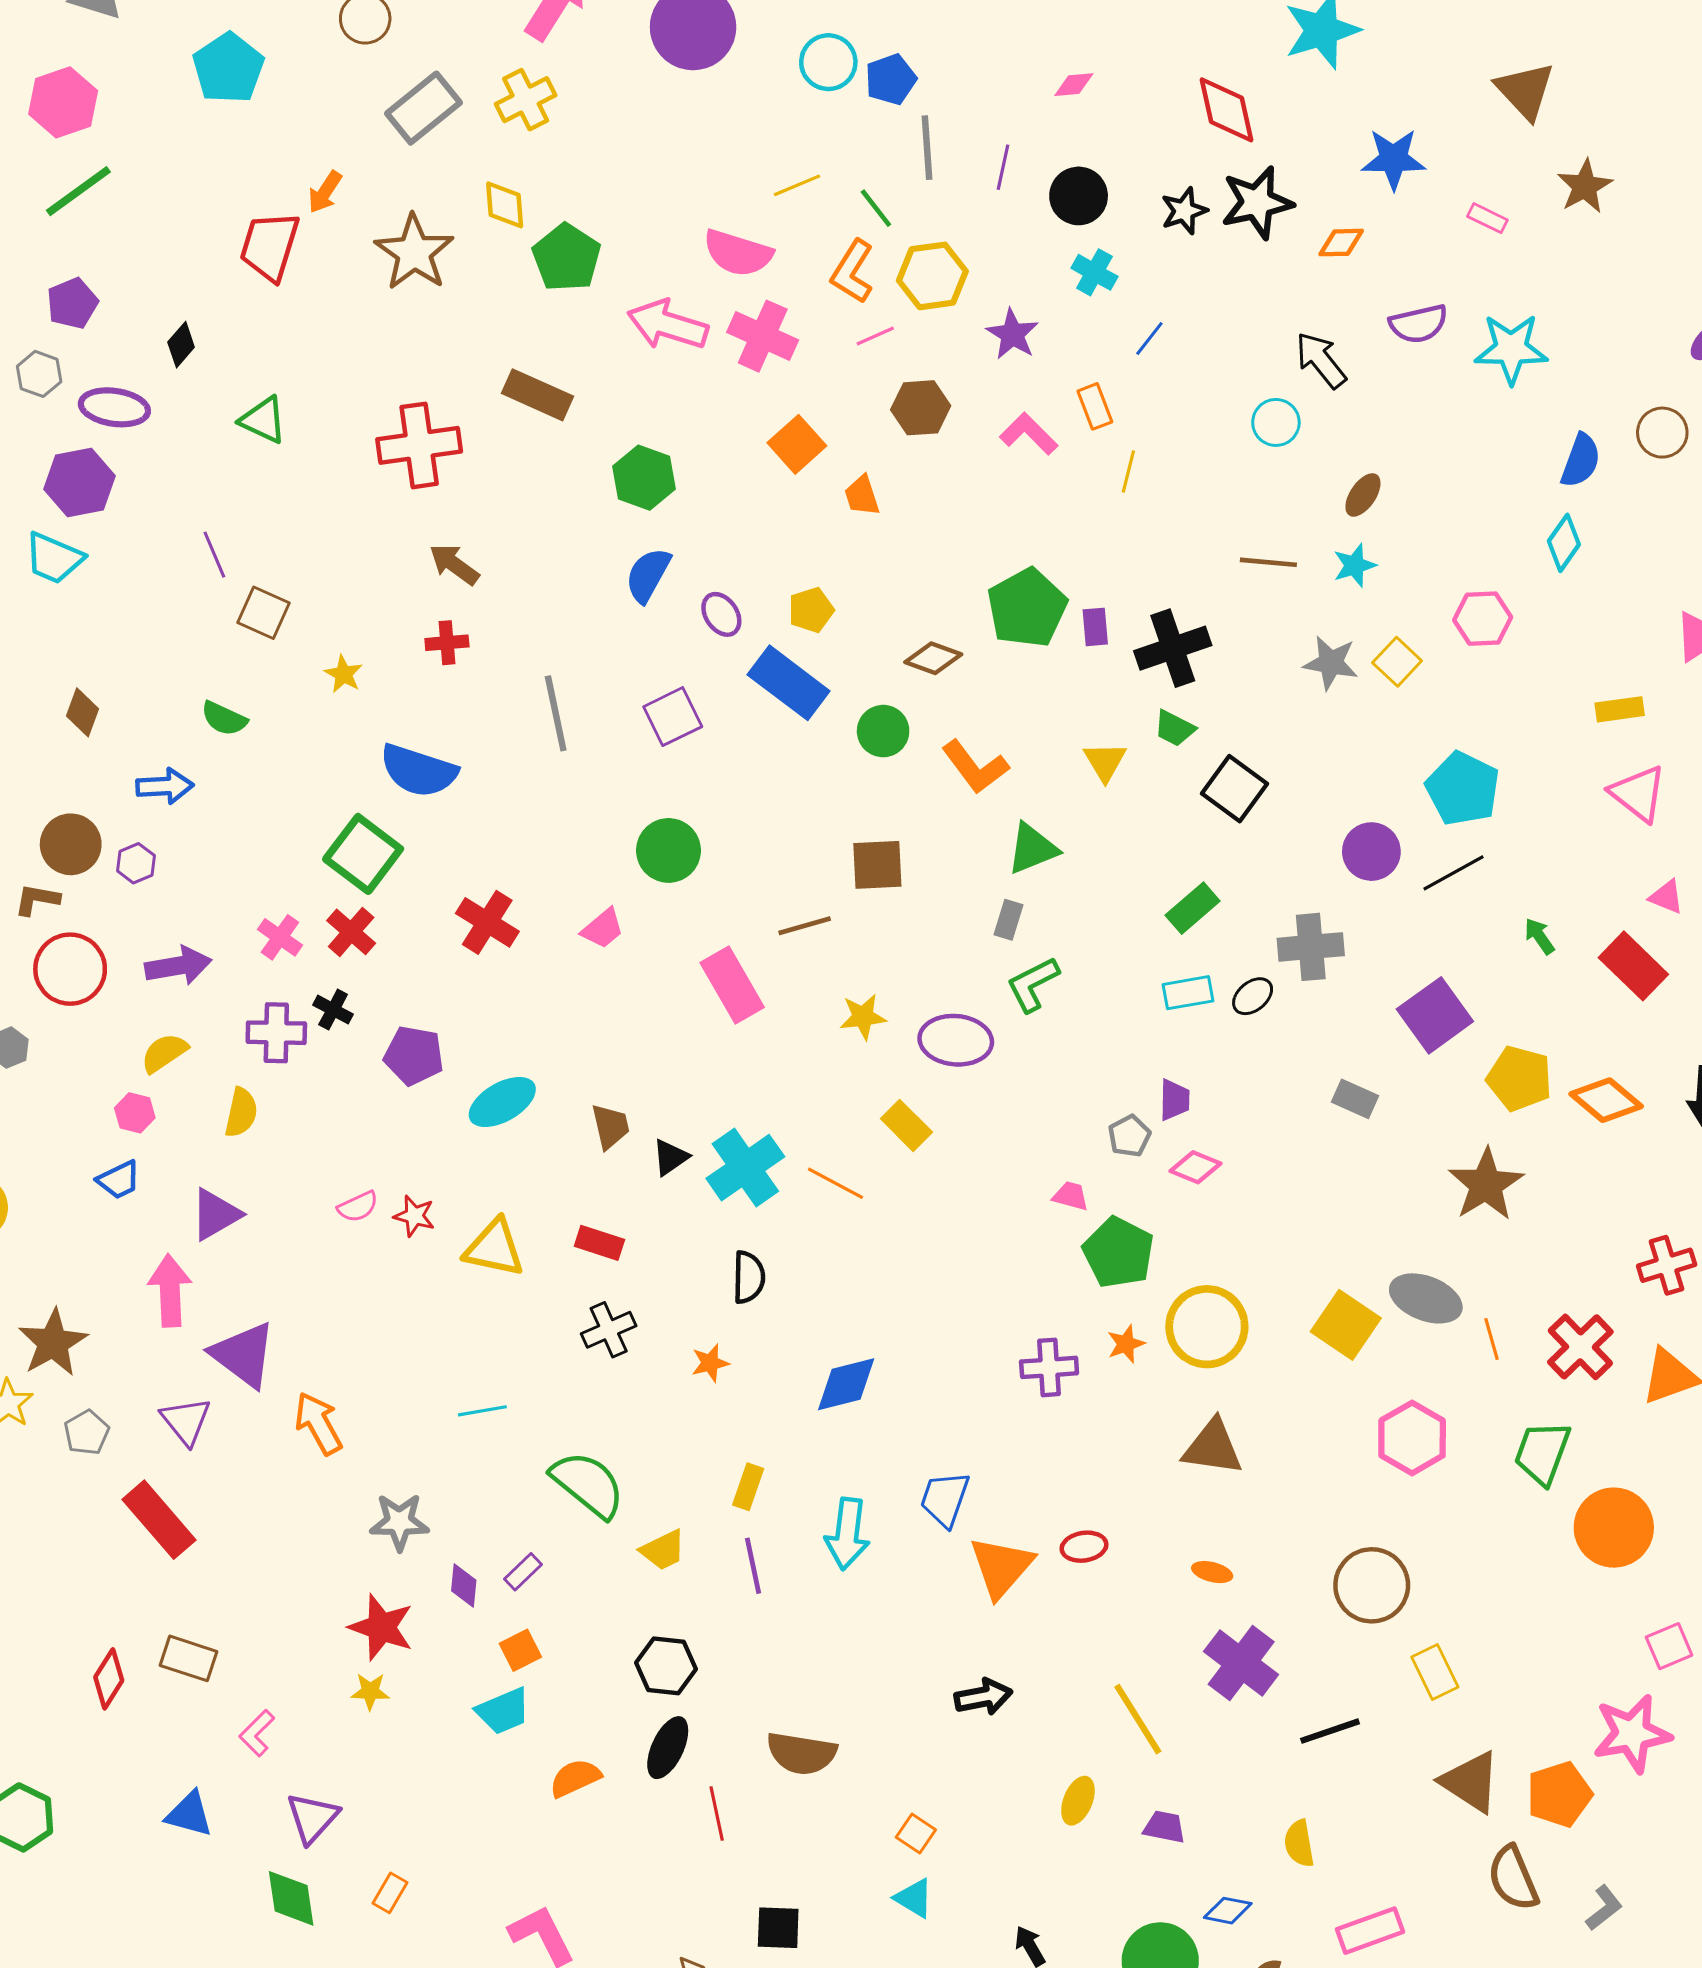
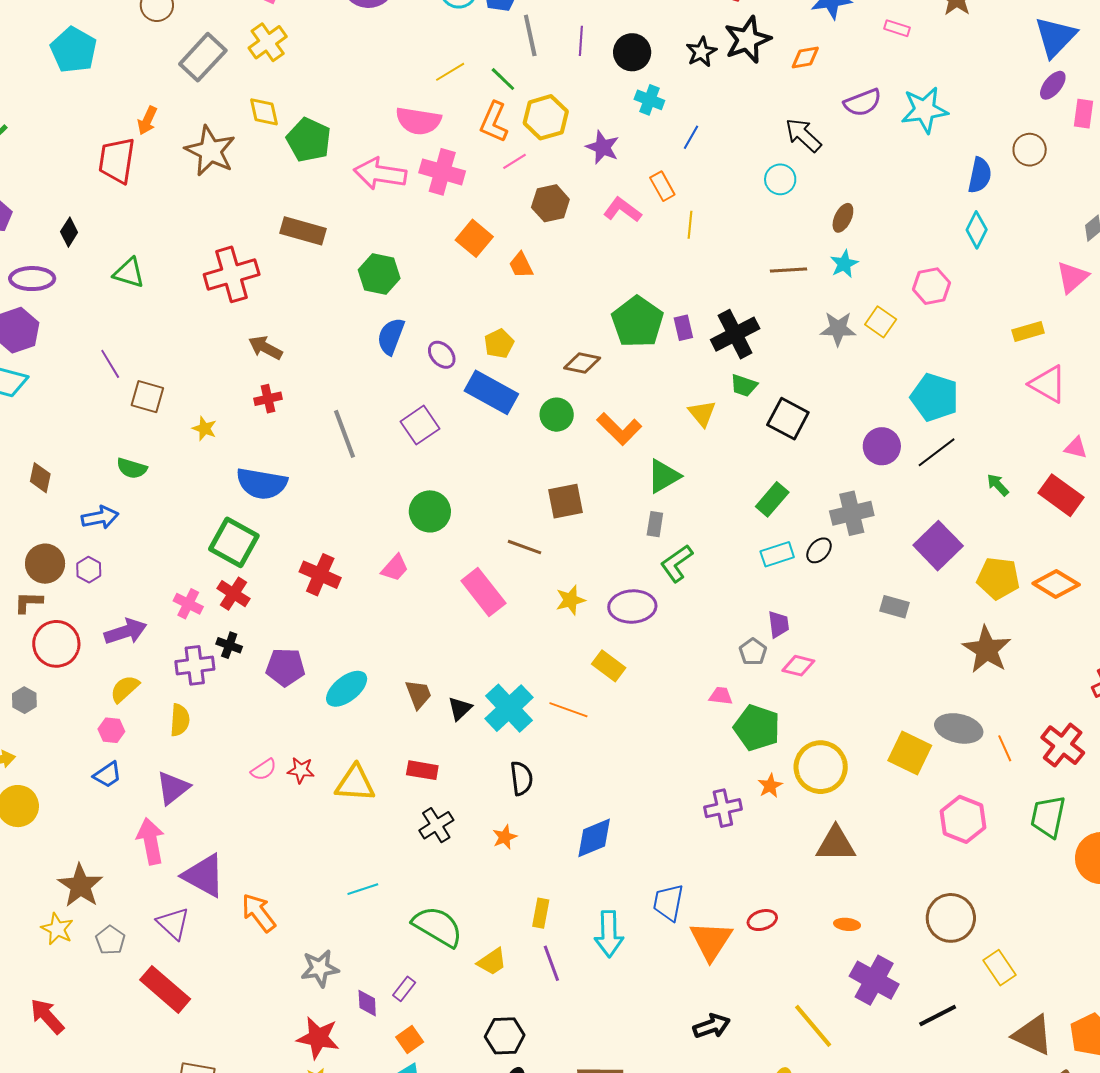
brown line: (805, 926) -> (524, 547), turned 44

